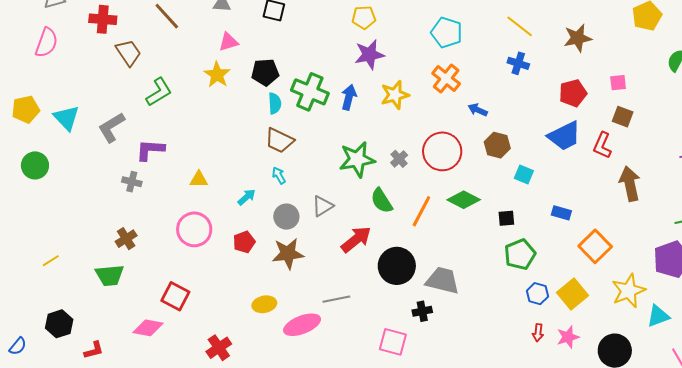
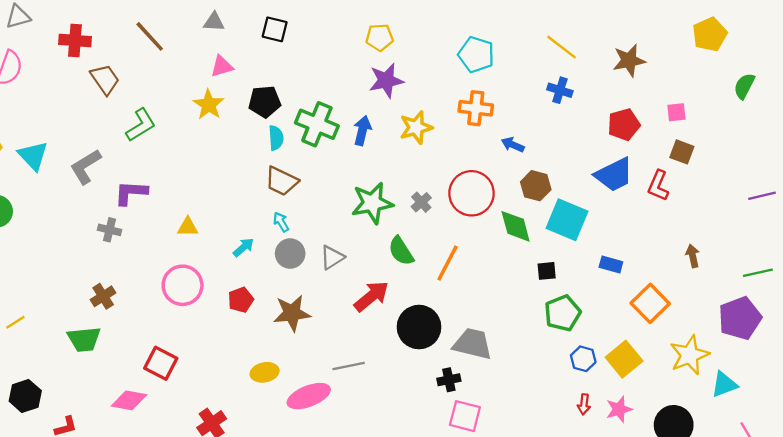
orange cross: (446, 78) -> (476, 108), turned -32
cyan square: (524, 174) -> (567, 220), size x1.8
brown arrow: (630, 184) -> (693, 256), moved, size x0.6
green diamond: (464, 200) -> (516, 226), moved, turned 48
gray circle: (286, 217) -> (290, 254), moved
pink square: (393, 342) -> (465, 416), moved

